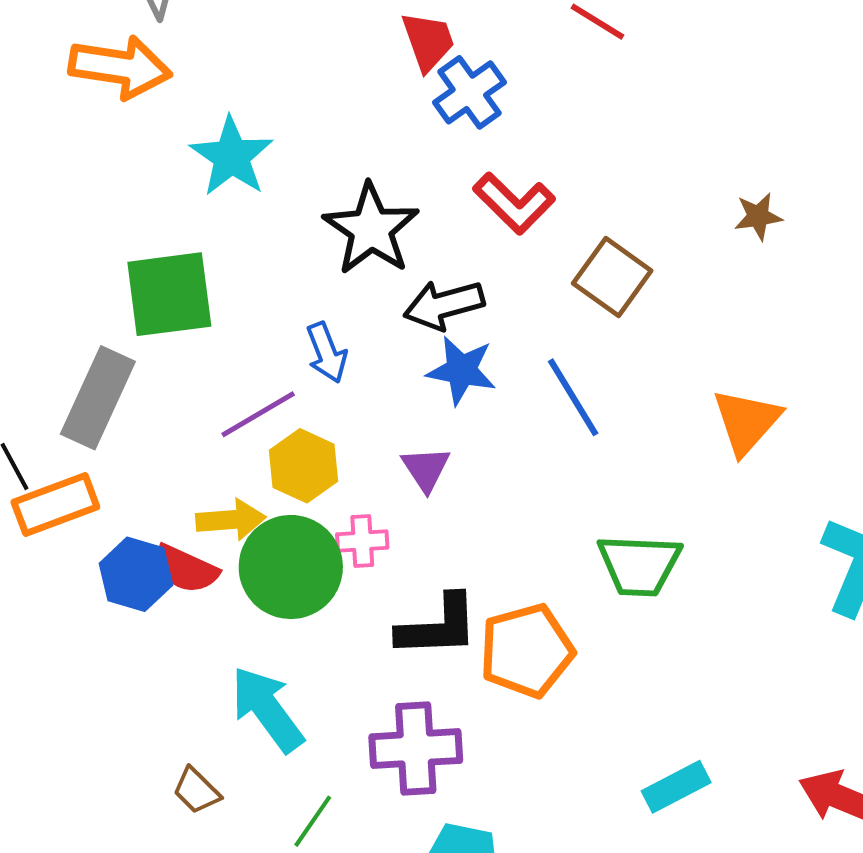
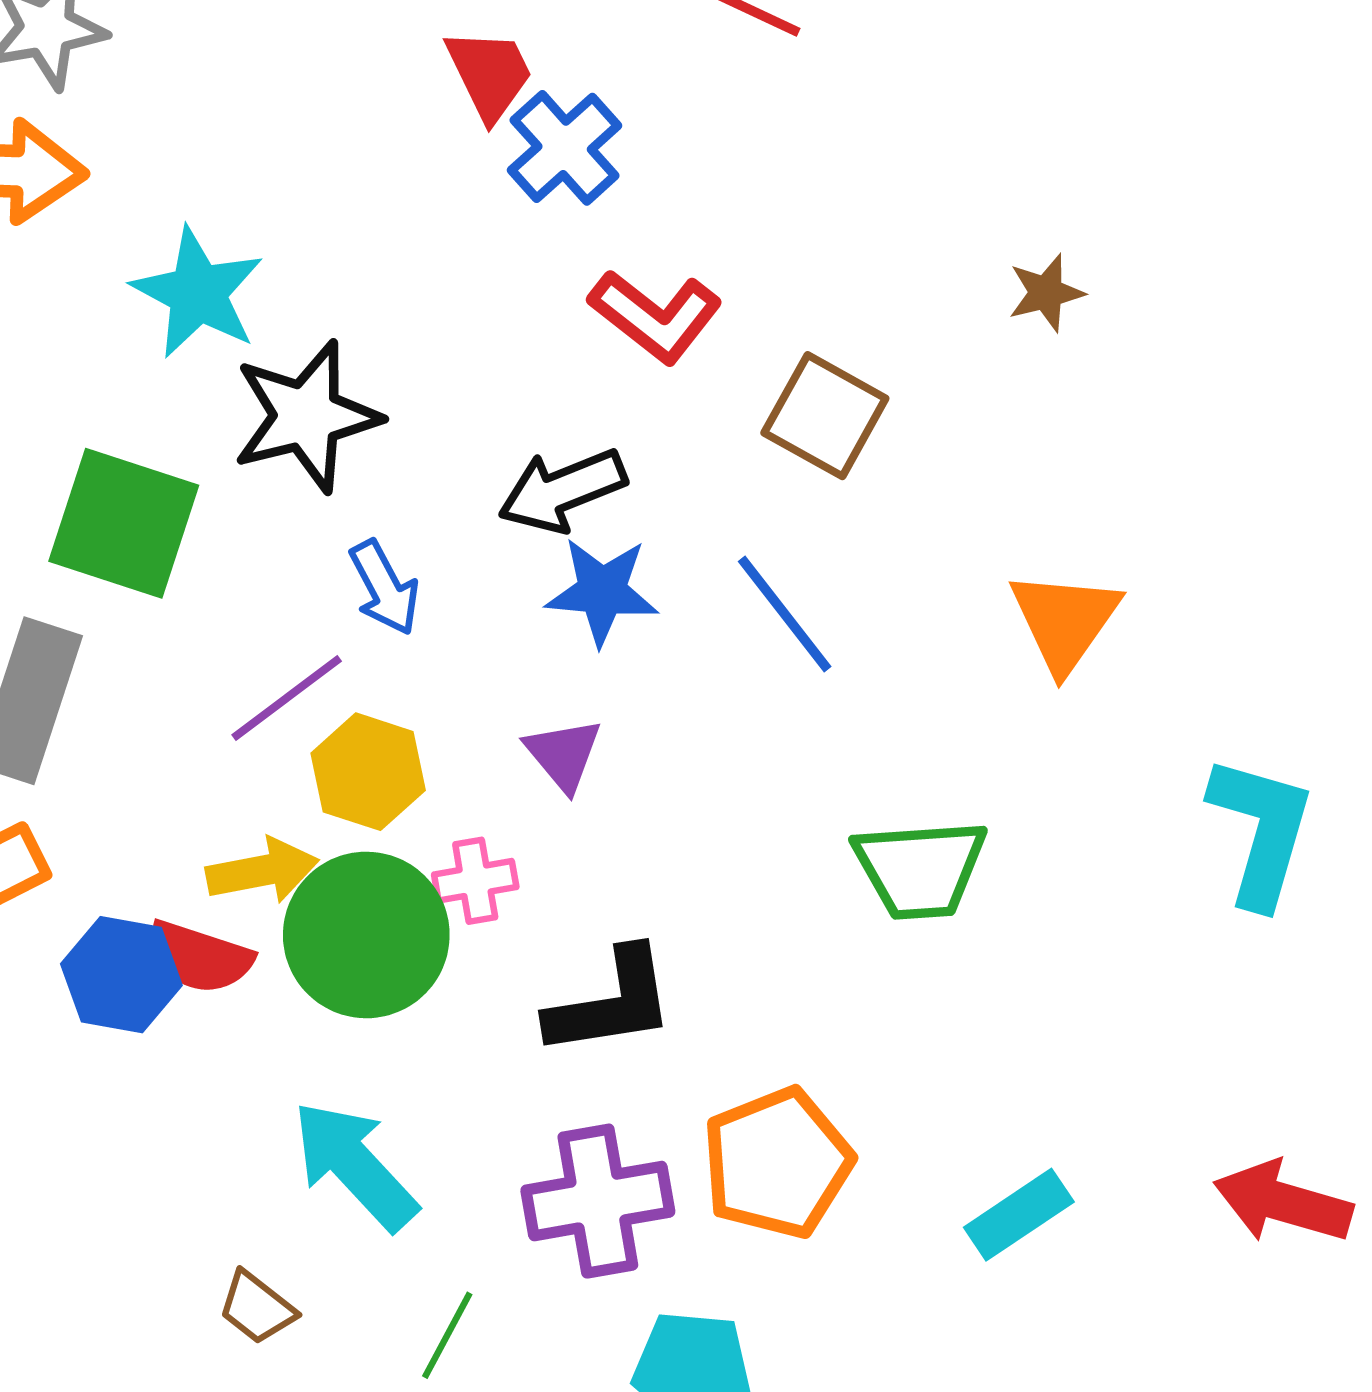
black star: (371, 229) -> (306, 416), moved, turned 30
green square: (169, 294) -> (124, 523), turned 32
orange pentagon: (527, 651) -> (777, 1163), moved

